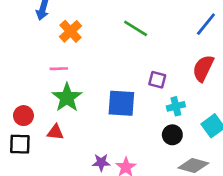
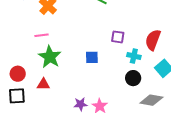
red semicircle: (203, 68) -> (153, 40), moved
blue square: (121, 103) -> (92, 57), size x0.6
cyan cross: (176, 106) -> (134, 56), turned 32

